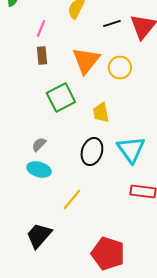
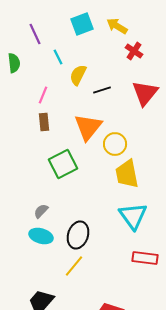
black line: (112, 24) -> (102, 90), moved
yellow circle: (120, 68) -> (115, 144), moved
yellow trapezoid: (101, 113) -> (127, 174), moved, size x1.4
black ellipse: (92, 152) -> (78, 235), moved

